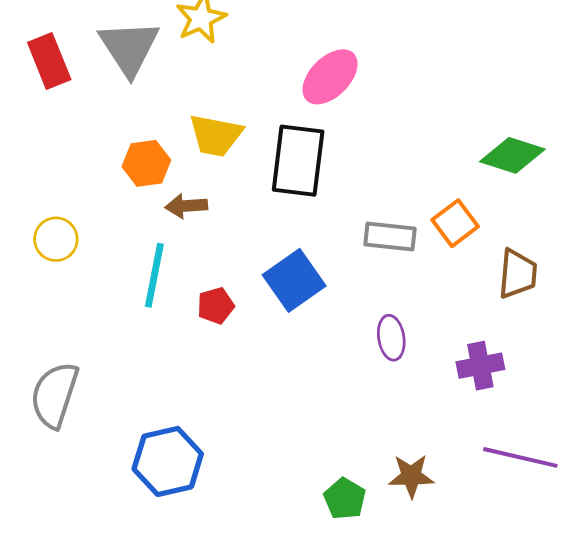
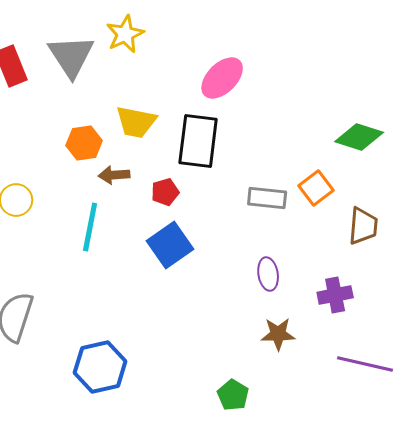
blue square: (294, 280) -> (170, 245), moved
red pentagon: (216, 306) -> (165, 192), moved
brown star: (411, 476) -> (278, 334), moved

